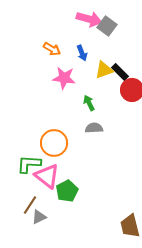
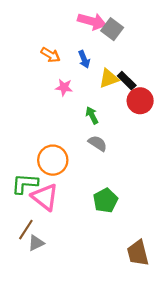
pink star: (64, 78) -> (64, 87), size x0.7
gray semicircle: (94, 128) -> (98, 143), turned 36
green pentagon: (67, 191) -> (105, 200), moved

